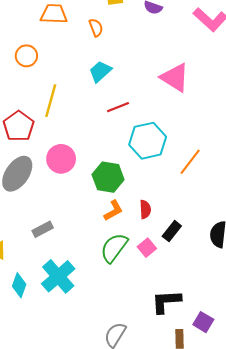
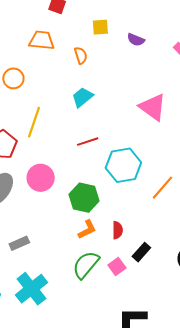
red line: (118, 107) -> (88, 142), moved

